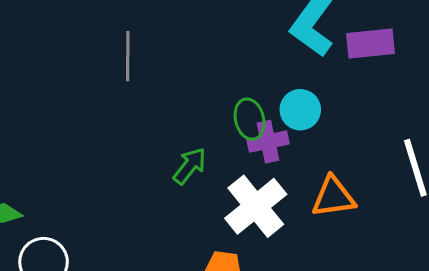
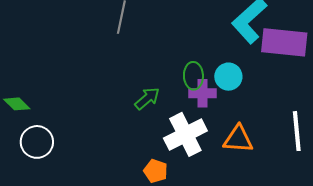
purple rectangle: (371, 43) -> (284, 42), size x1.4

